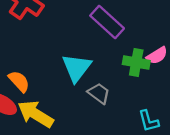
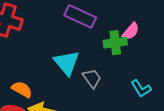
gray trapezoid: (99, 93) -> (92, 78), turned 35

